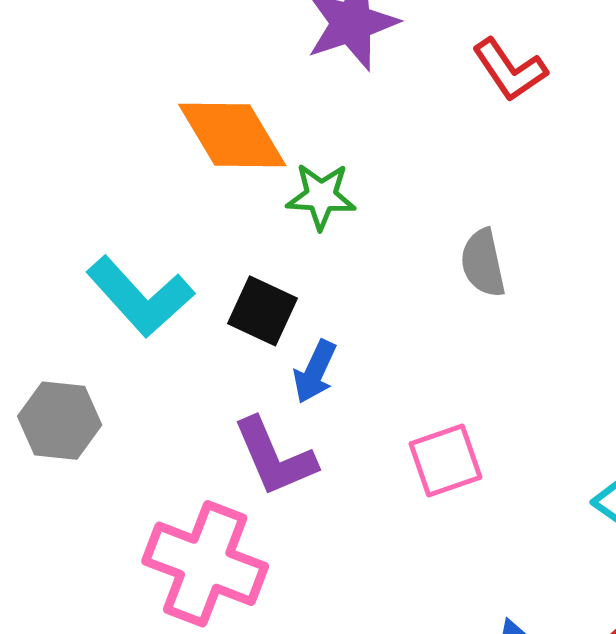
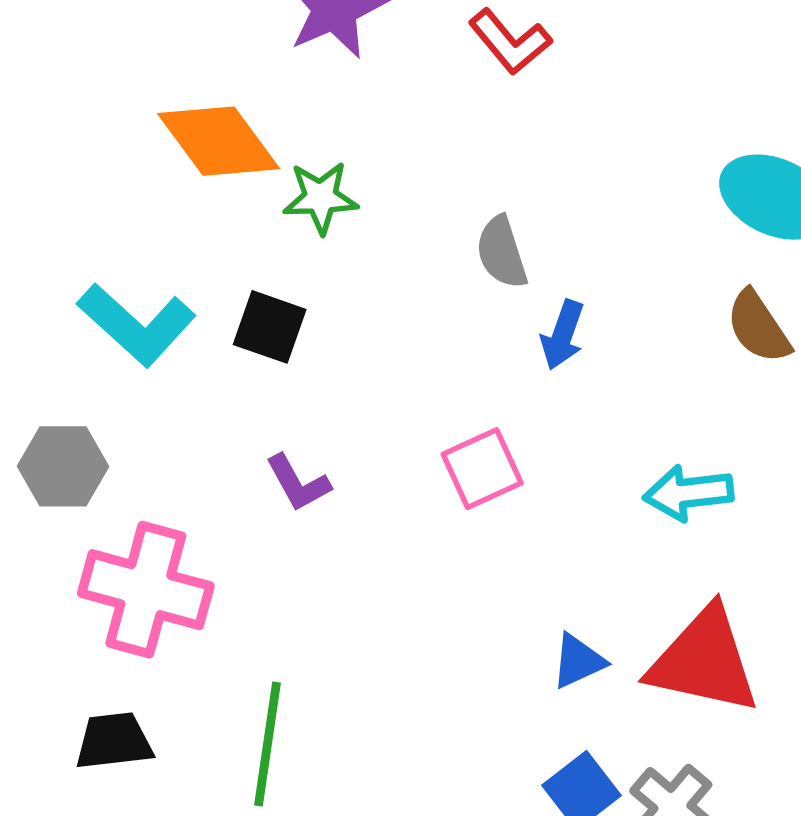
blue arrow: (315, 372) -> (563, 335), moved
purple L-shape: (274, 457) -> (298, 483), size x0.7
pink cross: (205, 564) -> (146, 590), moved

